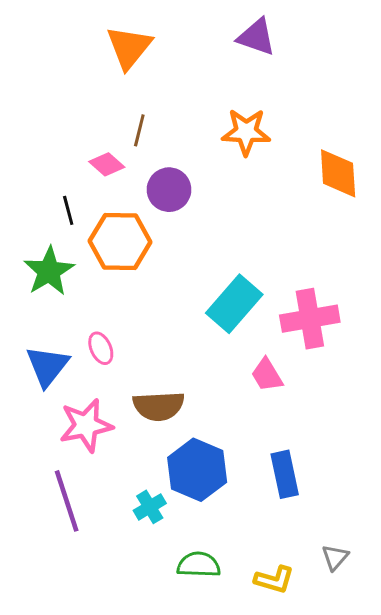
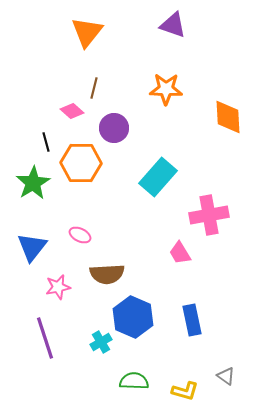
cyan rectangle: (234, 304) -> (158, 177), moved
pink ellipse: (101, 348) -> (80, 235), moved, turned -40
pink star: (86, 425) -> (58, 287), size x0.7
gray triangle: (335, 557) -> (226, 376), turned -36

